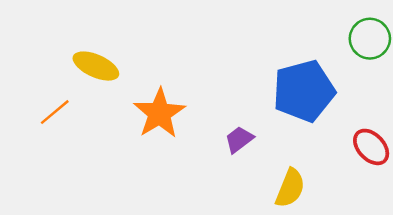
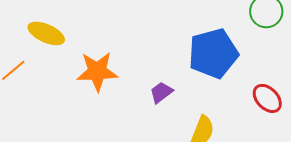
orange star: (159, 113) -> (97, 71), turned 30

